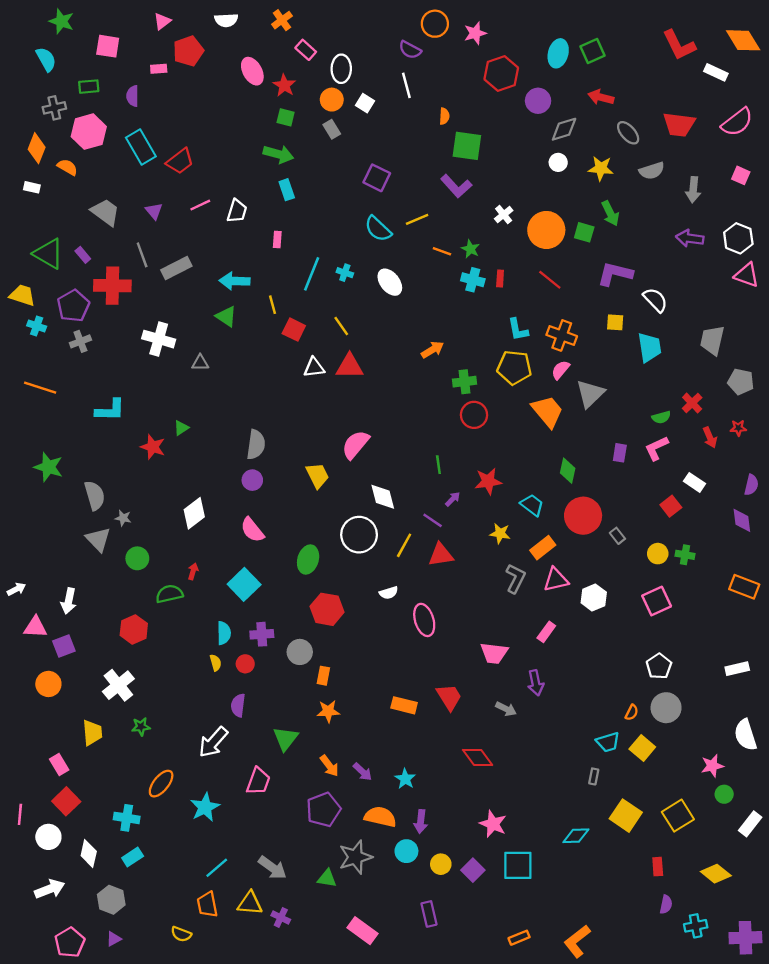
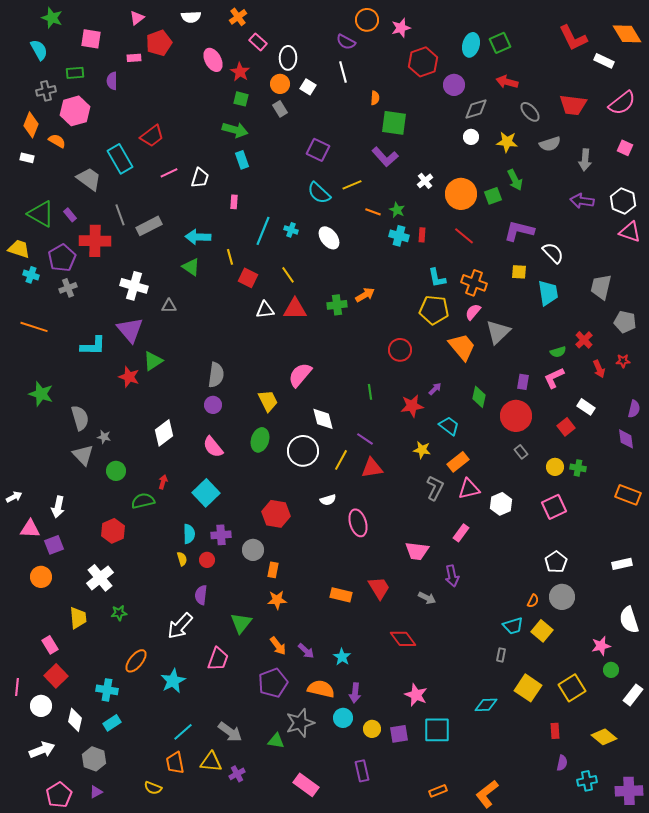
cyan rectangle: (141, 147) -> (120, 159), moved
purple triangle: (154, 211) -> (130, 330), moved, size x1.8
green square: (584, 232) -> (493, 196), turned -36
green cross: (465, 382) -> (337, 305), moved
green triangle: (181, 428) -> (153, 361), size x1.5
purple arrow: (453, 499) -> (435, 389), moved
red circle: (583, 516) -> (516, 416), moved
green ellipse: (308, 560) -> (260, 440), moved
purple square: (473, 870) -> (399, 734), turned 36
purple cross: (281, 918) -> (237, 774), turned 35

